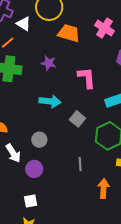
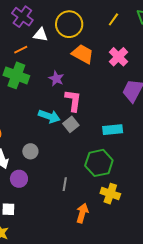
white triangle: (24, 24) -> (41, 35), turned -35
pink L-shape: (87, 78) -> (73, 100), moved
gray square: (77, 119) -> (71, 124), moved

